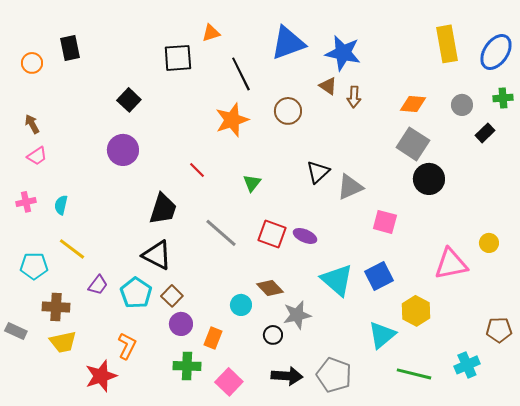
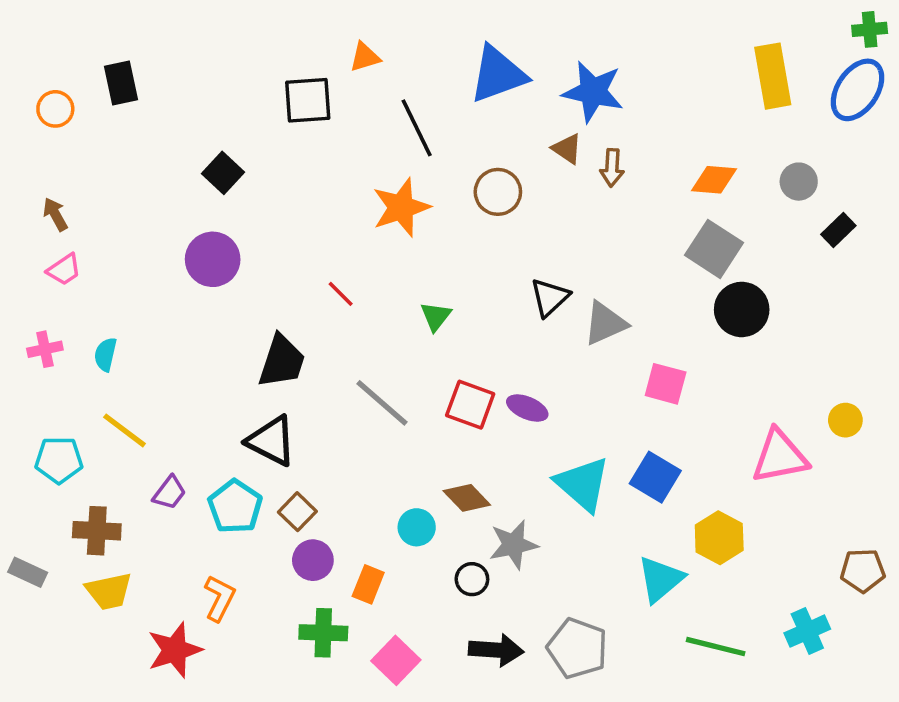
green cross: (503, 98) -> (870, 29), moved
blue square: (379, 276) -> (655, 477), turned -32

